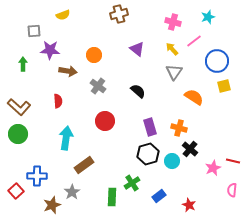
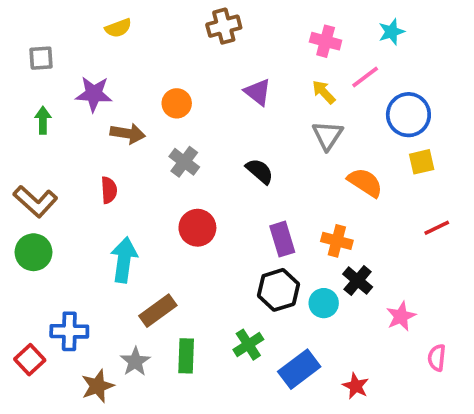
gray square: (34, 31) -> (41, 58), moved
red line: (233, 161) -> (437, 228), moved, turned -40
blue rectangle: (159, 196) -> (299, 369), size x1.5
green rectangle: (112, 197) -> (186, 356), moved

